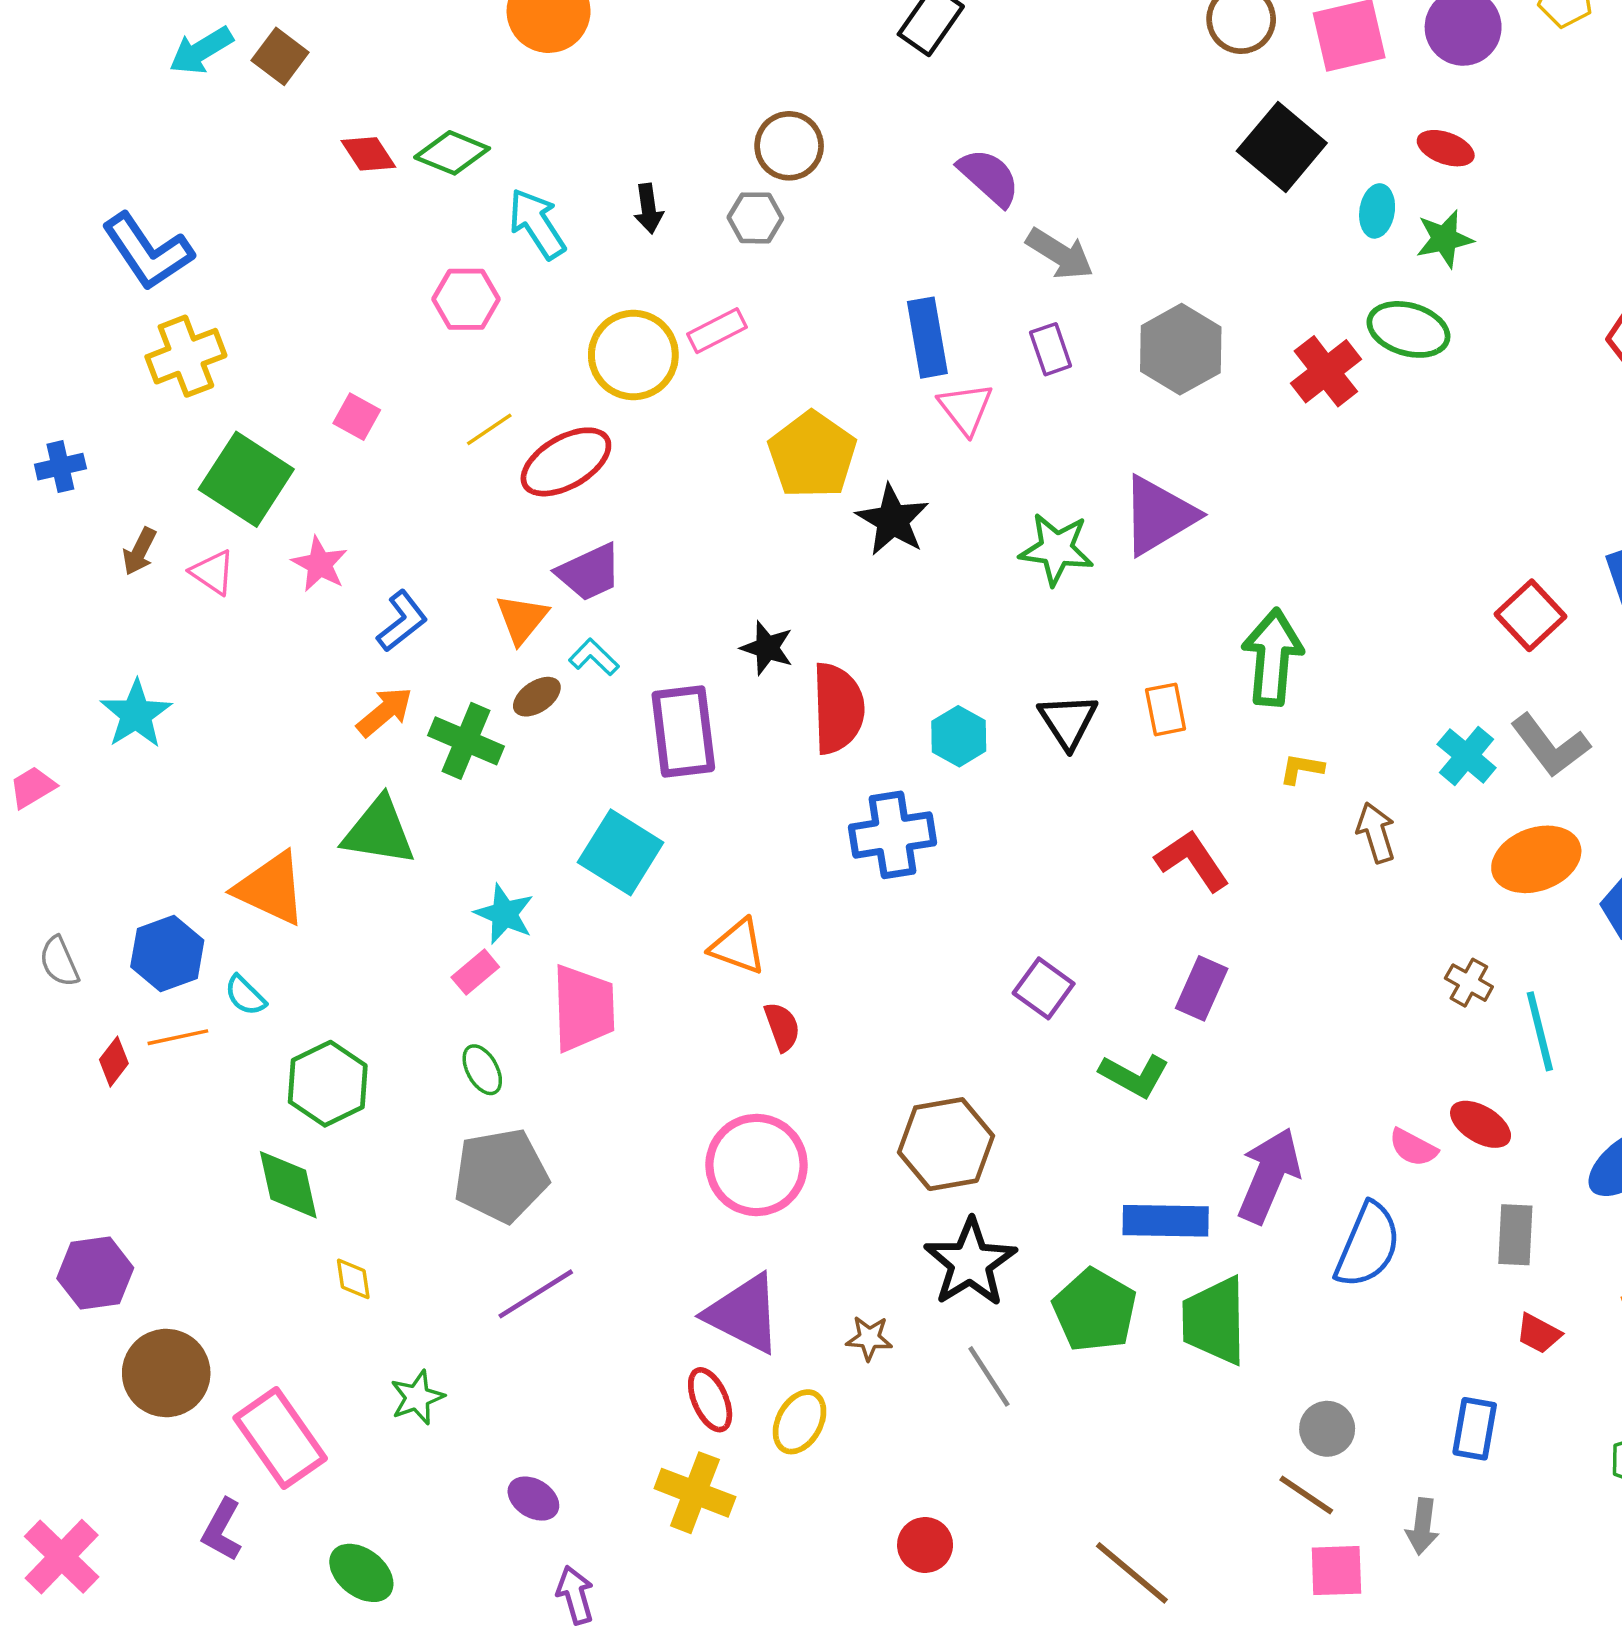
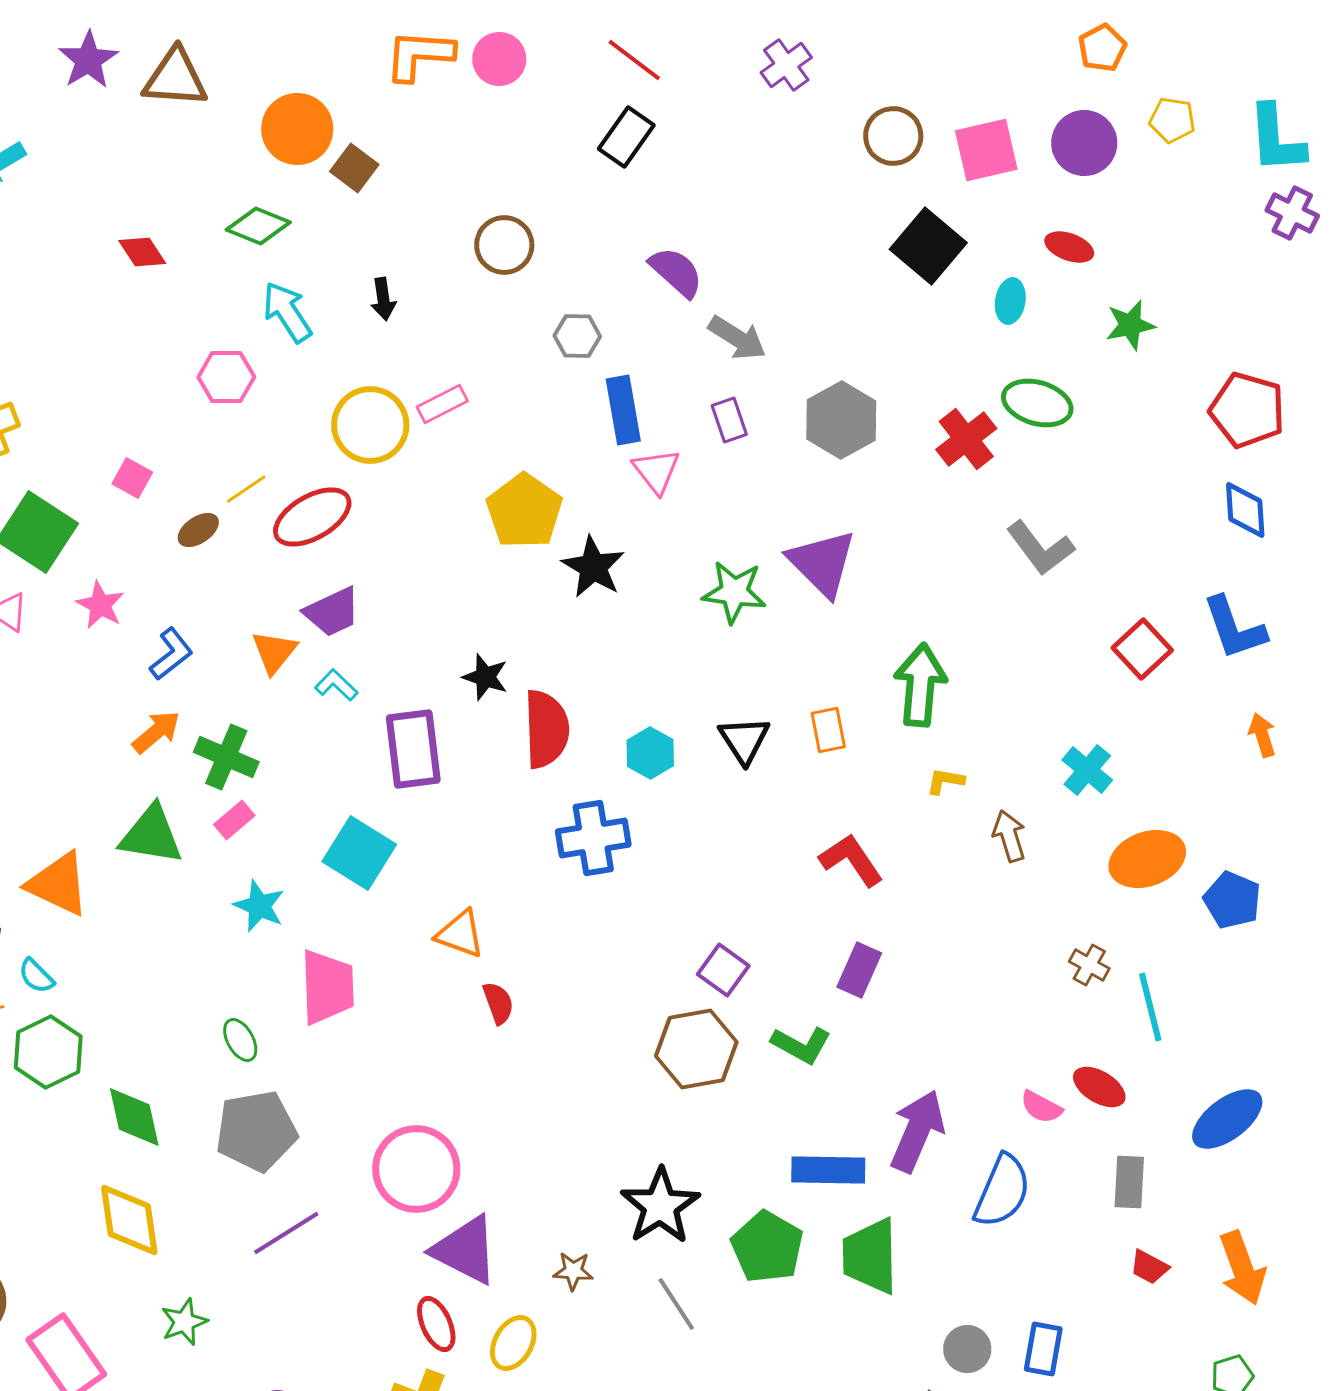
brown square: (280, 56) -> (354, 168), moved
green diamond: (452, 153) -> (258, 226), moved
gray hexagon: (755, 218) -> (577, 336), moved
green star: (1444, 239) -> (1130, 325), moved
purple triangle: (1159, 515) -> (822, 563), turned -44
brown ellipse: (537, 697) -> (198, 530), moved
gray L-shape: (1550, 745) -> (1040, 548), moved
pink rectangle: (475, 972) -> (234, 820), moved
green hexagon: (328, 1084) -> (48, 1052), moved
brown hexagon: (946, 1144) -> (696, 1049), moved
pink circle: (757, 1165) -> (416, 1169), moved
green diamond: (288, 1185) -> (134, 1117), moved
yellow diamond: (353, 1279) -> (129, 1220), size x2.0
blue rectangle: (1475, 1429) -> (1043, 1349), moved

